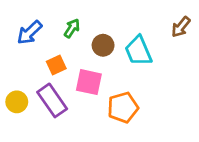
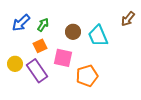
green arrow: (72, 28) -> (43, 25), moved
yellow circle: (17, 102) -> (15, 64), moved

